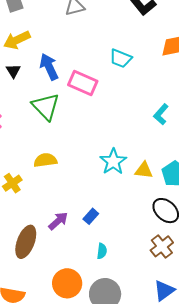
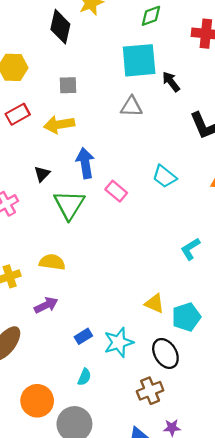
black triangle: (13, 71) -> (42, 174), moved
pink rectangle: (83, 83) -> (116, 191), size x0.7
cyan star: (113, 162) -> (119, 342), moved
purple arrow: (58, 221) -> (46, 305), moved

